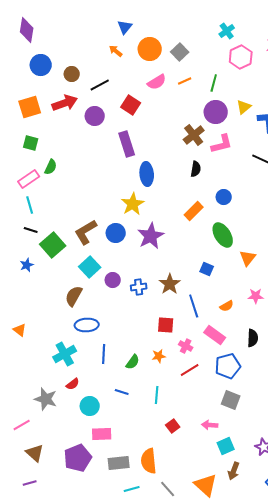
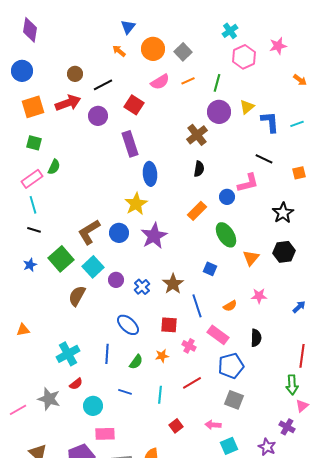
blue circle: (41, 65) -> (22, 71), moved
pink L-shape: (222, 144) -> (248, 183), moved
green square: (53, 245) -> (61, 259), moved
blue cross: (139, 287) -> (142, 287), turned -35
blue ellipse: (87, 325) -> (128, 325), moved, turned 45
orange triangle: (20, 330) -> (23, 330), turned -48
red line: (190, 370) -> (192, 383), moved
pink line: (22, 425) -> (18, 410), moved

